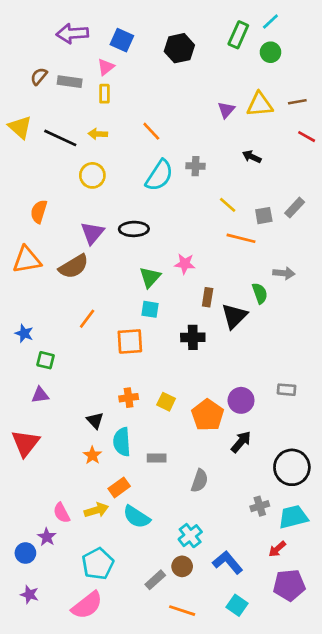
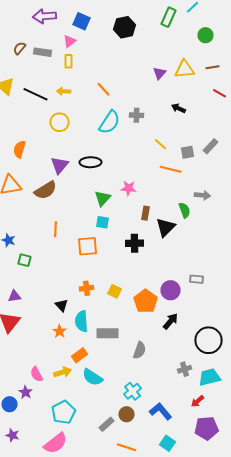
green circle: (270, 52) -> (206, 35), moved
orange line: (87, 319) -> (56, 229), turned -35
gray rectangle: (287, 390) -> (196, 279), moved
purple triangle: (40, 395) -> (14, 296), moved
gray rectangle: (157, 458) -> (108, 333), size x1.5

